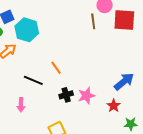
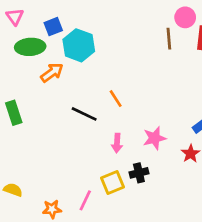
black cross: (66, 95) -> (139, 173), moved
pink arrow: (21, 105) -> (117, 143), moved

